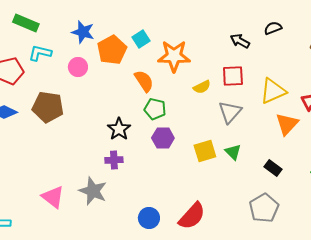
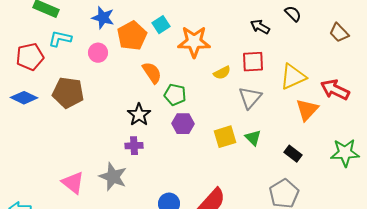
black semicircle: (273, 28) -> (293, 14), turned 66
orange semicircle: (144, 81) -> (152, 73), moved

